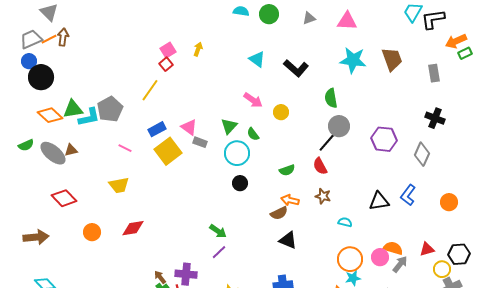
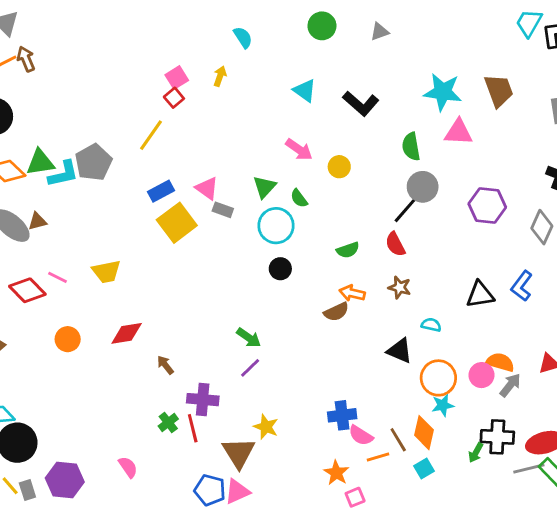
cyan semicircle: (241, 11) -> (243, 37), moved, turned 49
pink triangle: (347, 21) -> (459, 132), moved
brown arrow: (63, 37) -> (26, 59), turned -30
pink line: (125, 148) -> (58, 277), moved
black triangle: (288, 240) -> (400, 351), moved
brown arrow: (160, 277) -> (165, 365), moved

